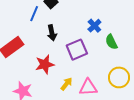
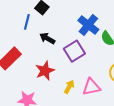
blue cross: (94, 26) -> (88, 25), size x1.5
black arrow: (52, 33) -> (47, 38), turned 140

